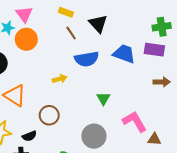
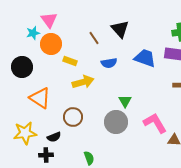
yellow rectangle: (66, 12) -> (70, 61), moved
blue semicircle: (87, 59) -> (109, 63), size x0.7
yellow arrow: (60, 79) -> (83, 82), size x1.5
gray circle: (94, 136) -> (116, 122), moved

